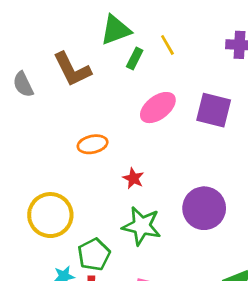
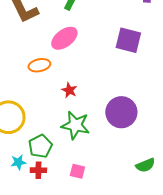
pink ellipse: (158, 108) -> (64, 38), moved

